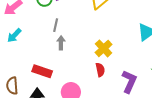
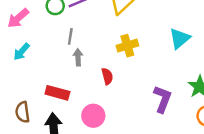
yellow cross: (104, 48) -> (127, 46), moved, turned 30
red semicircle: (100, 70) -> (107, 76), moved

